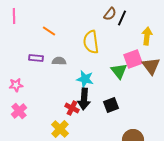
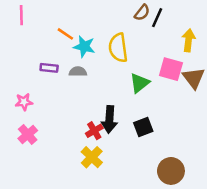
pink square: (133, 59) -> (171, 69), turned 36
green triangle: (119, 71) -> (140, 83), moved, turned 30
cyan star: (85, 79) -> (84, 47), moved
red cross: (72, 108) -> (94, 131), turned 32
yellow cross: (60, 129) -> (92, 157), moved

